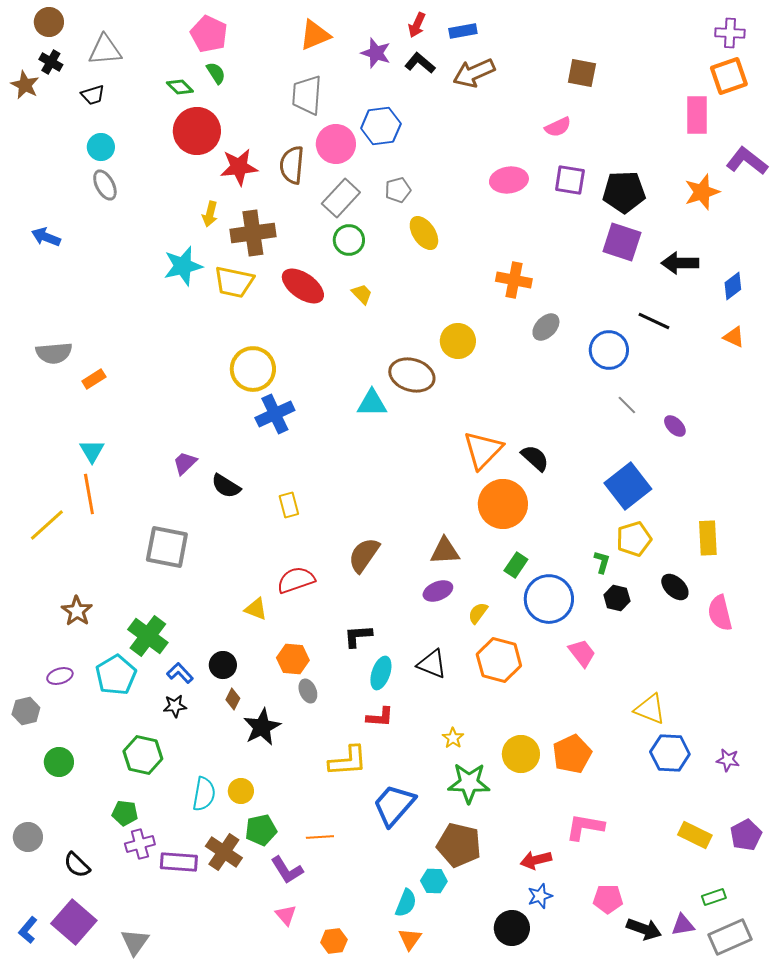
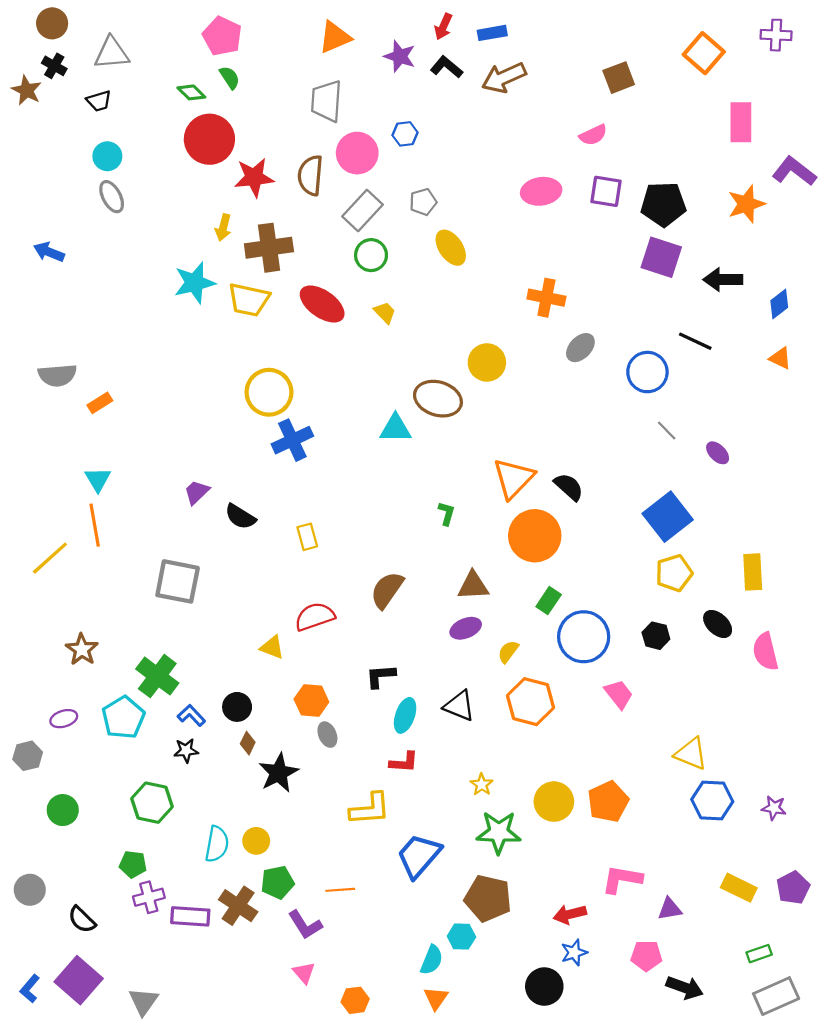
brown square: (582, 73) -> (619, 78), turned -32
orange square: (729, 76) -> (704, 53), moved, turned -30
blue hexagon: (381, 126) -> (405, 134), size x0.6
green L-shape: (602, 562) -> (446, 513), moved
purple triangle: (683, 925) -> (670, 909), moved

